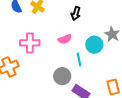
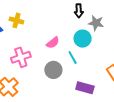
black arrow: (76, 14) -> (79, 11), moved
gray circle: (62, 76) -> (53, 70), moved

